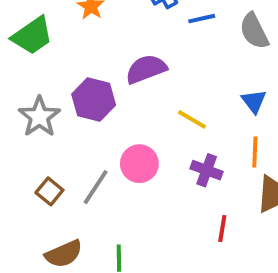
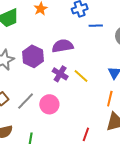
pink circle: (139, 164) -> (49, 104), moved
purple cross: (207, 170) -> (60, 74), moved

